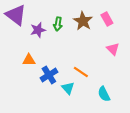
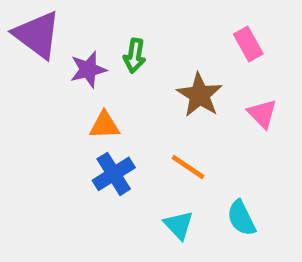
brown star: (83, 21) -> (200, 95), moved
orange triangle: (29, 60) -> (104, 125), moved
cyan triangle: (68, 88) -> (179, 225), moved

